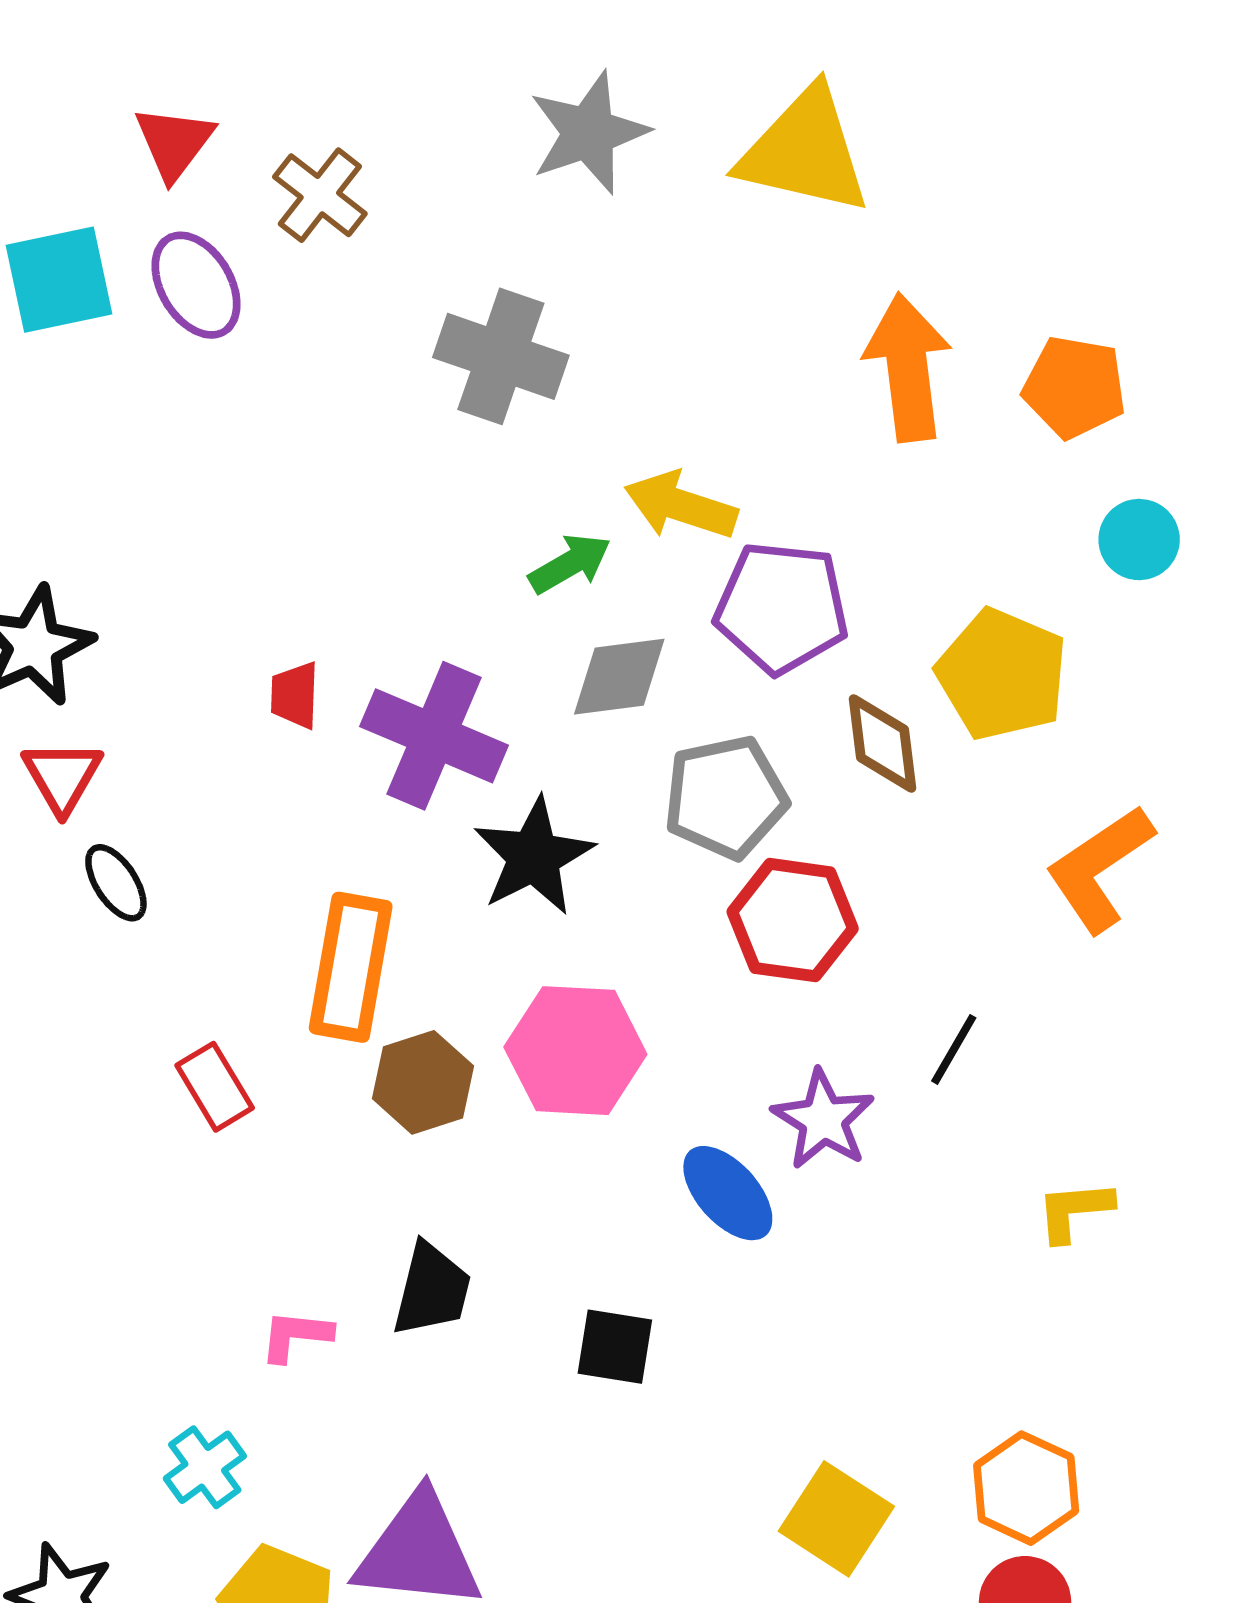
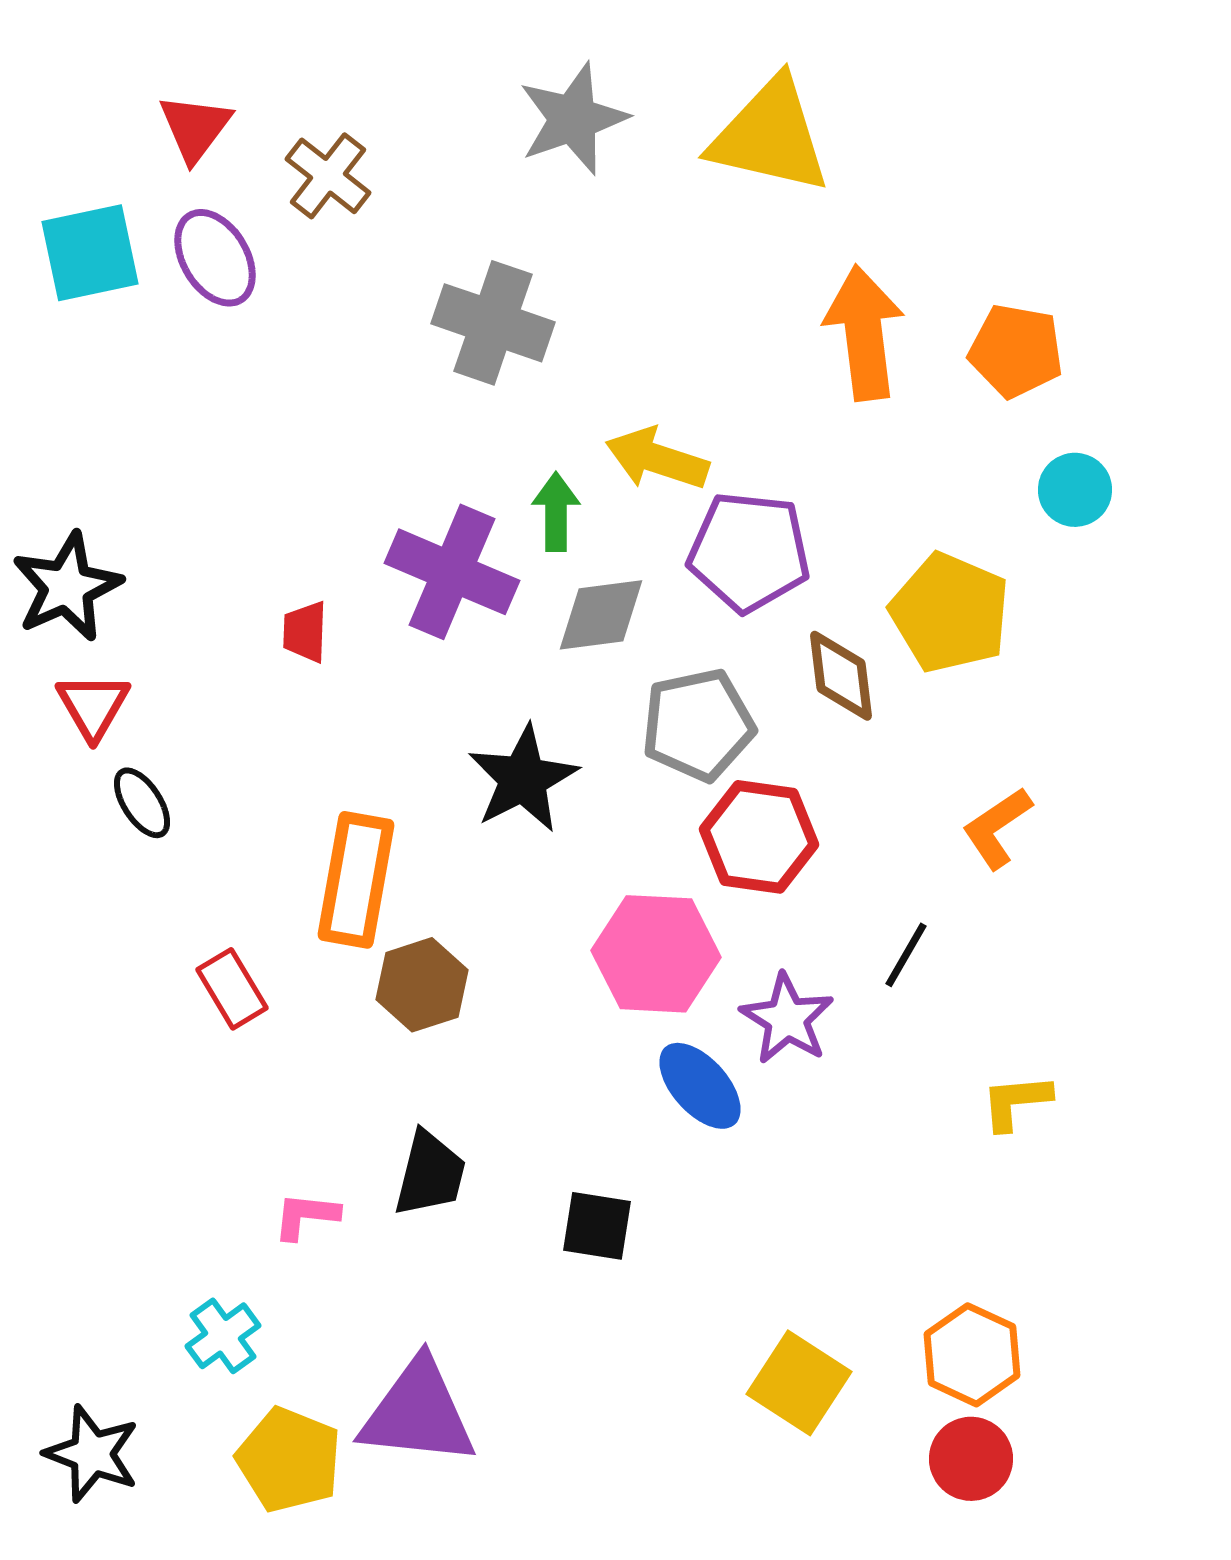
green arrow: (570, 564) -> (556, 512), turned -60
purple cross: (434, 736) -> (452, 572), moved
orange L-shape: (1100, 869) -> (997, 828), moved, size x0.7
pink hexagon: (575, 1051) -> (656, 954), moved

